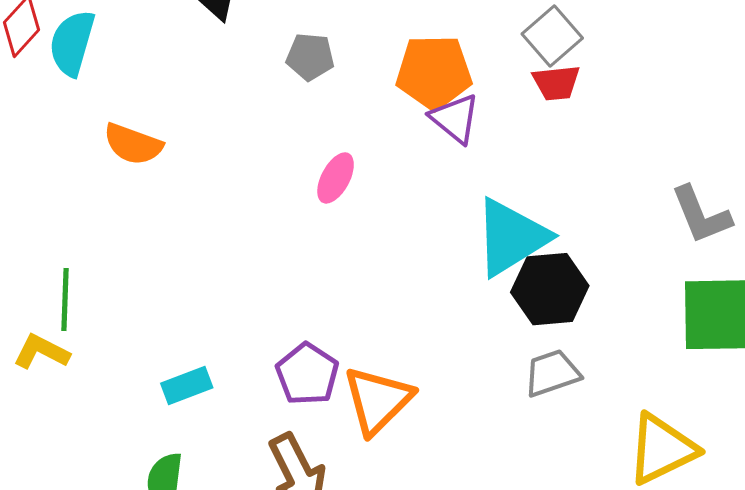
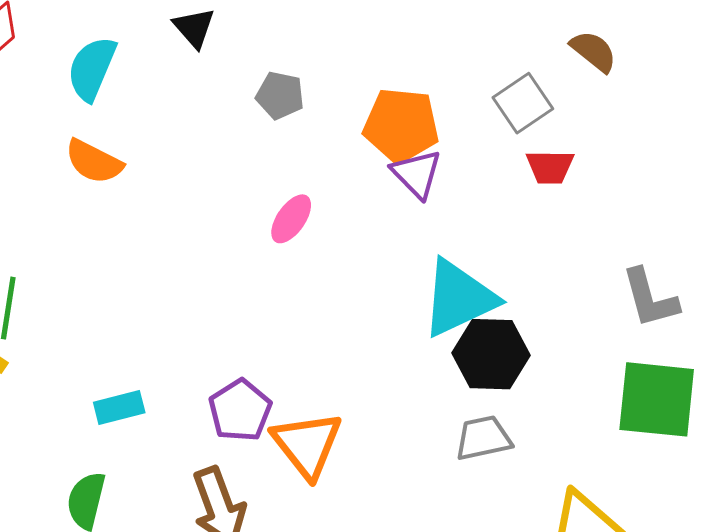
cyan semicircle: (72, 43) -> (92, 69), moved
red trapezoid: (556, 83) -> (550, 167), moved
orange triangle: (378, 400) -> (307, 444), turned -30

